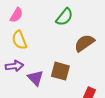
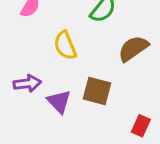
yellow semicircle: (19, 40) -> (65, 45), moved

